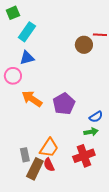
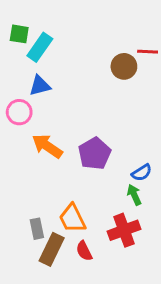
green square: (13, 13) -> (19, 34), moved, turned 32
green arrow: (91, 132) -> (134, 195), turned -104
orange trapezoid: (49, 148) -> (72, 218), turned 120
red semicircle: (49, 165) -> (84, 251), moved

